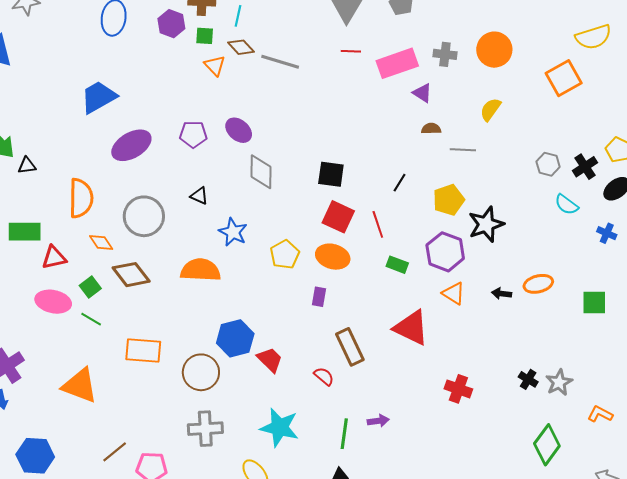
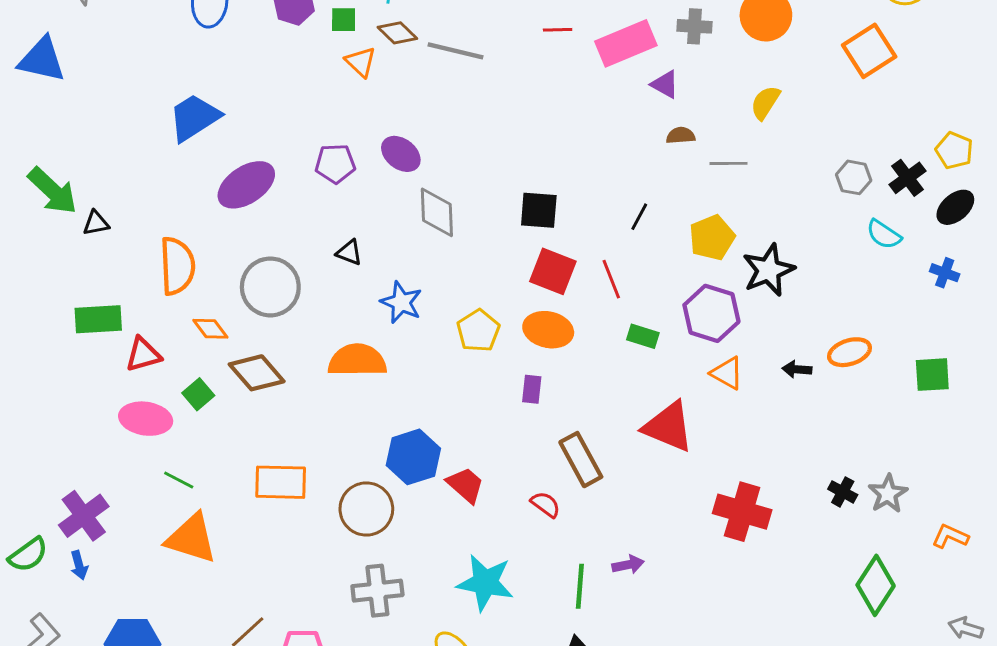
green line: (91, 319) -> (179, 480), moved
red cross: (458, 389) -> (742, 512), size x1.4

